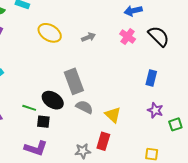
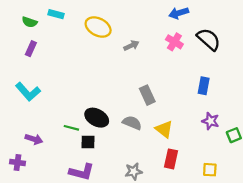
yellow ellipse: (50, 33) -> (98, 27), moved
gray rectangle: (74, 81) -> (147, 95), moved, size x0.7
red rectangle: (103, 141) -> (171, 159), moved

